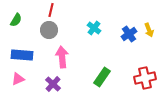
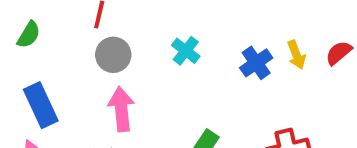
gray circle: (49, 30) -> (113, 55), moved
blue rectangle: (22, 55) -> (41, 105), turned 60

